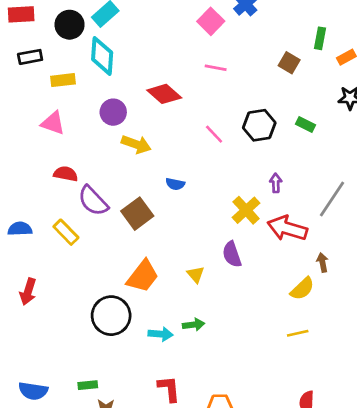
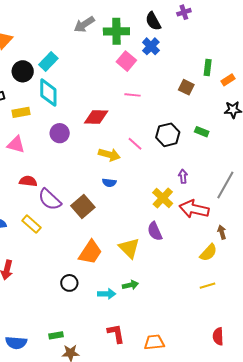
red diamond: (164, 94) -> (96, 117), turned -35
yellow arrow: (136, 144) -> (109, 155), moved
yellow triangle: (196, 275) -> (129, 248), size x1.6
black circle: (111, 316) -> (69, 283), size x0.6

